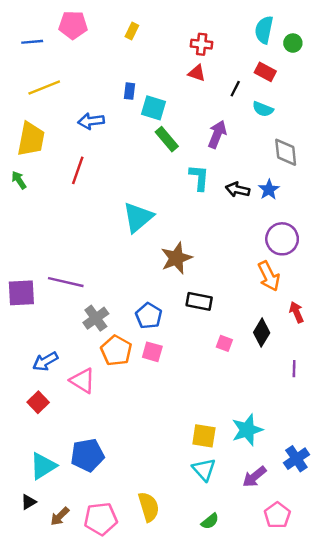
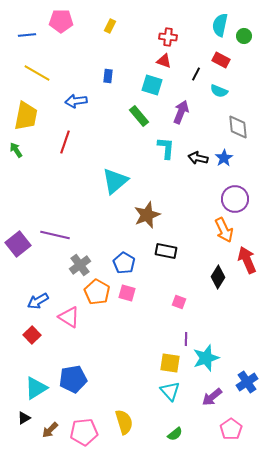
yellow line: (44, 87) -> (37, 73), turned 52
cyan square: (153, 108) -> (152, 85), moved
purple square: (21, 293) -> (18, 244), turned -35
red arrow: (296, 312) -> (247, 260), size x1.5
pink square: (224, 343) -> (179, 302), moved
purple line: (294, 369) -> (186, 339), moved

